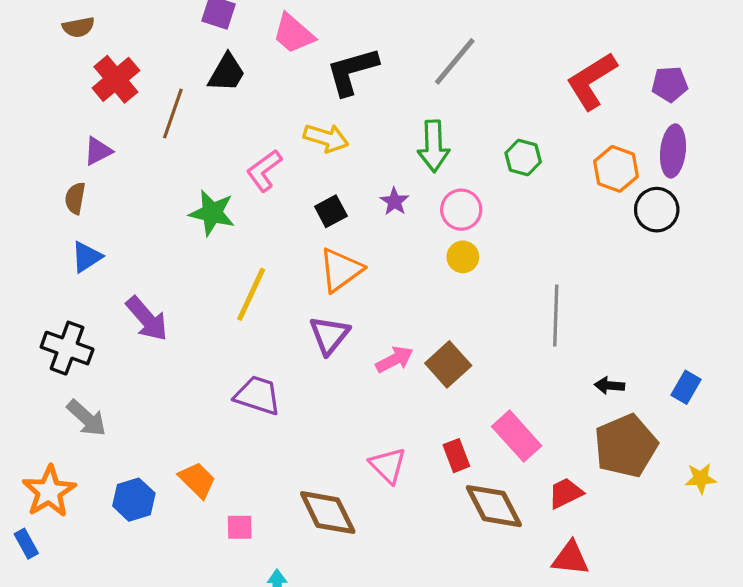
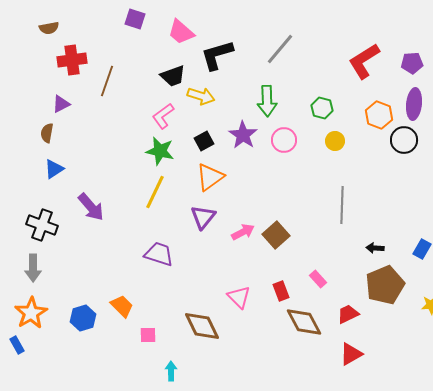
black trapezoid: (227, 73) -> (173, 76), moved, turned 40
red cross: (116, 79) -> (72, 60), turned 32
purple star: (394, 201) -> (243, 135), size x1.6
green star: (212, 213) -> (160, 151), moved
yellow circle: (463, 257) -> (335, 141), moved
gray arrow: (87, 418) -> (33, 268), moved, turned 48
pink rectangle: (517, 436) -> (318, 279), size x0.6
red triangle: (570, 558) -> (351, 354), turned -35

